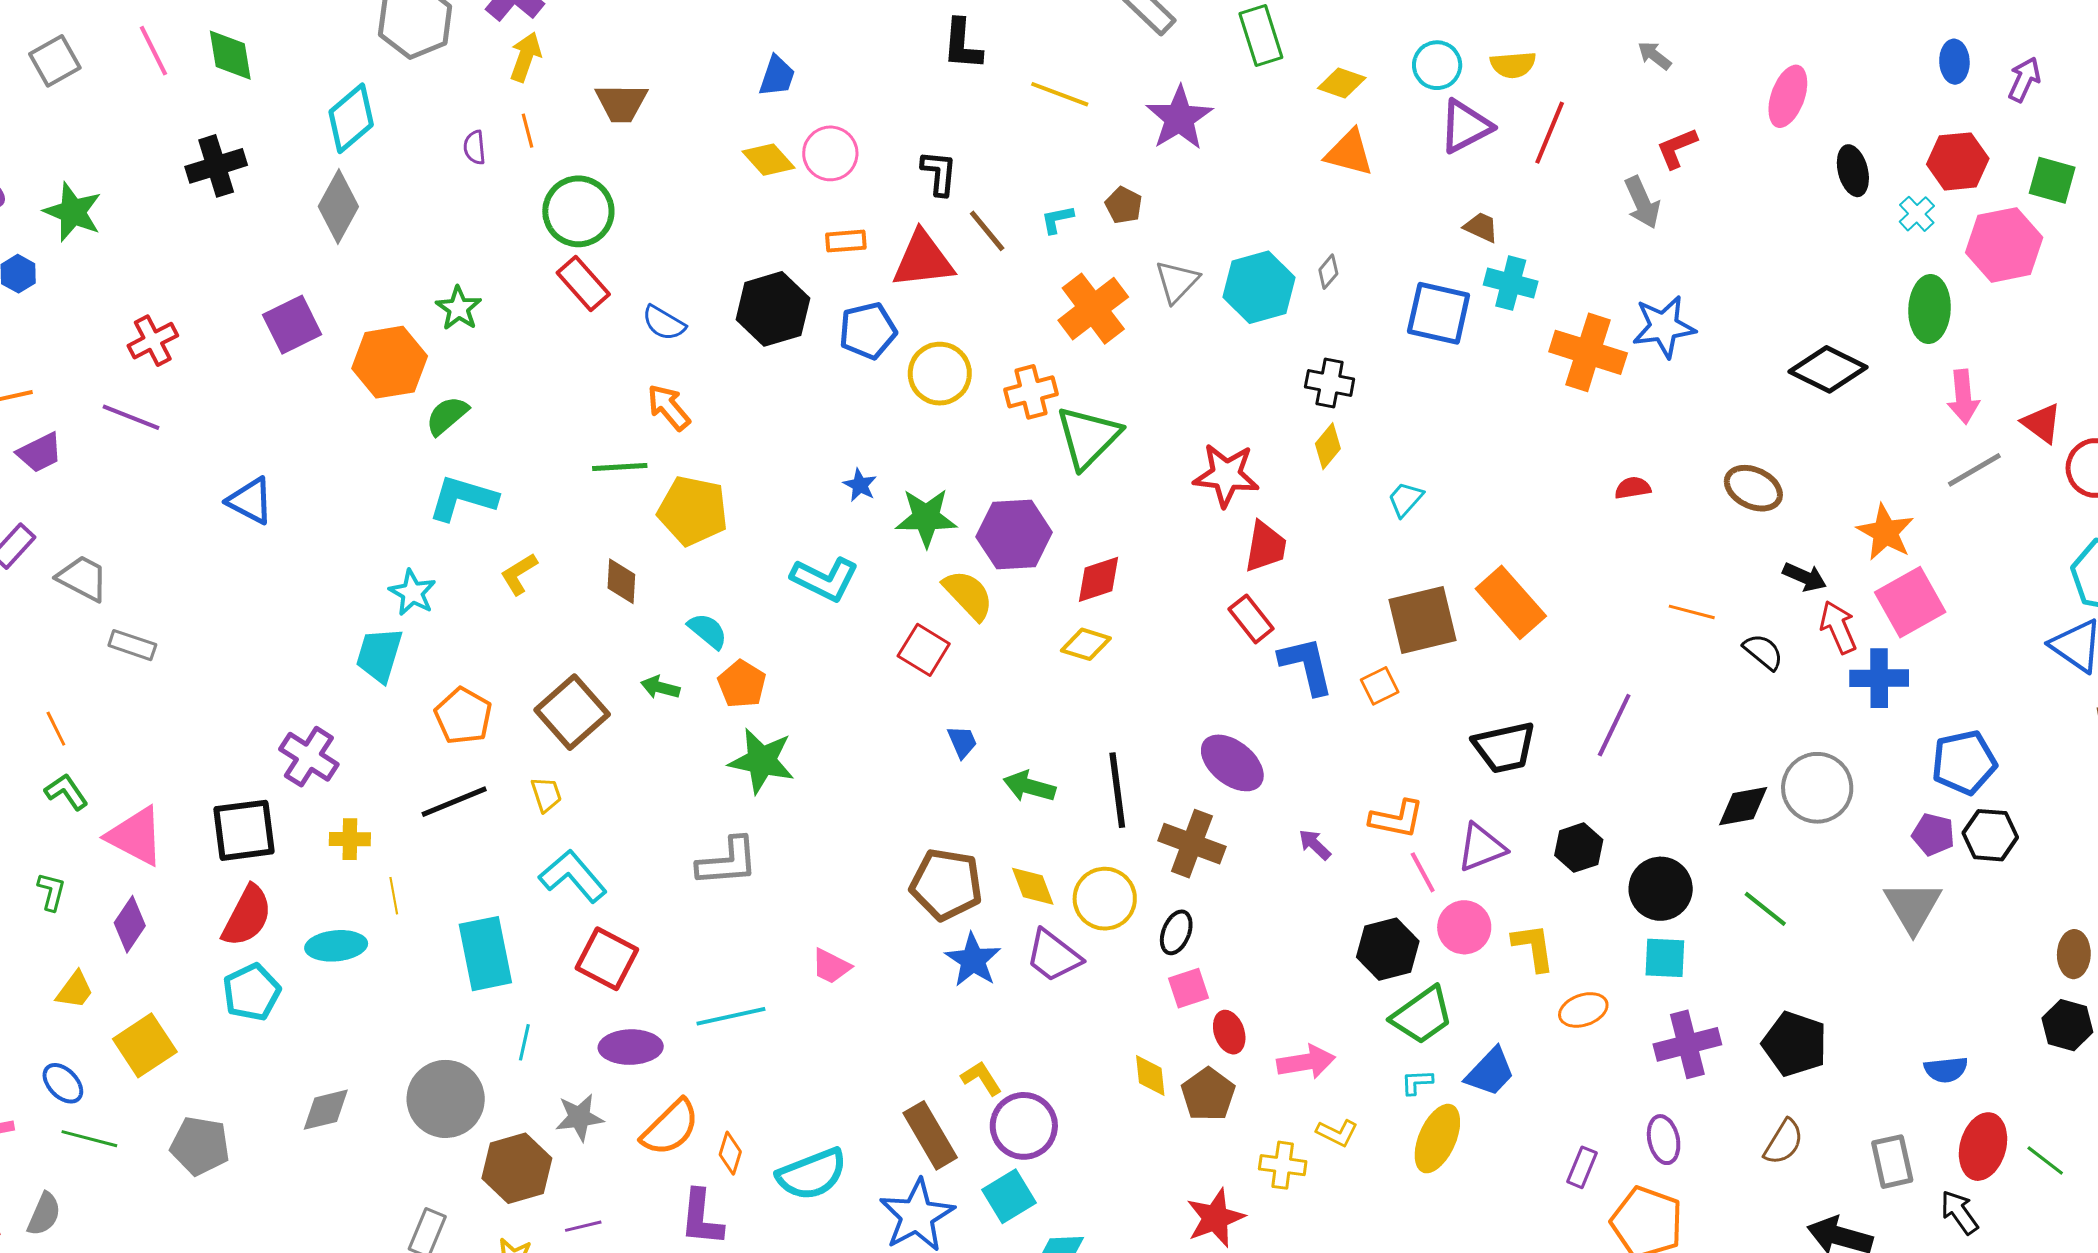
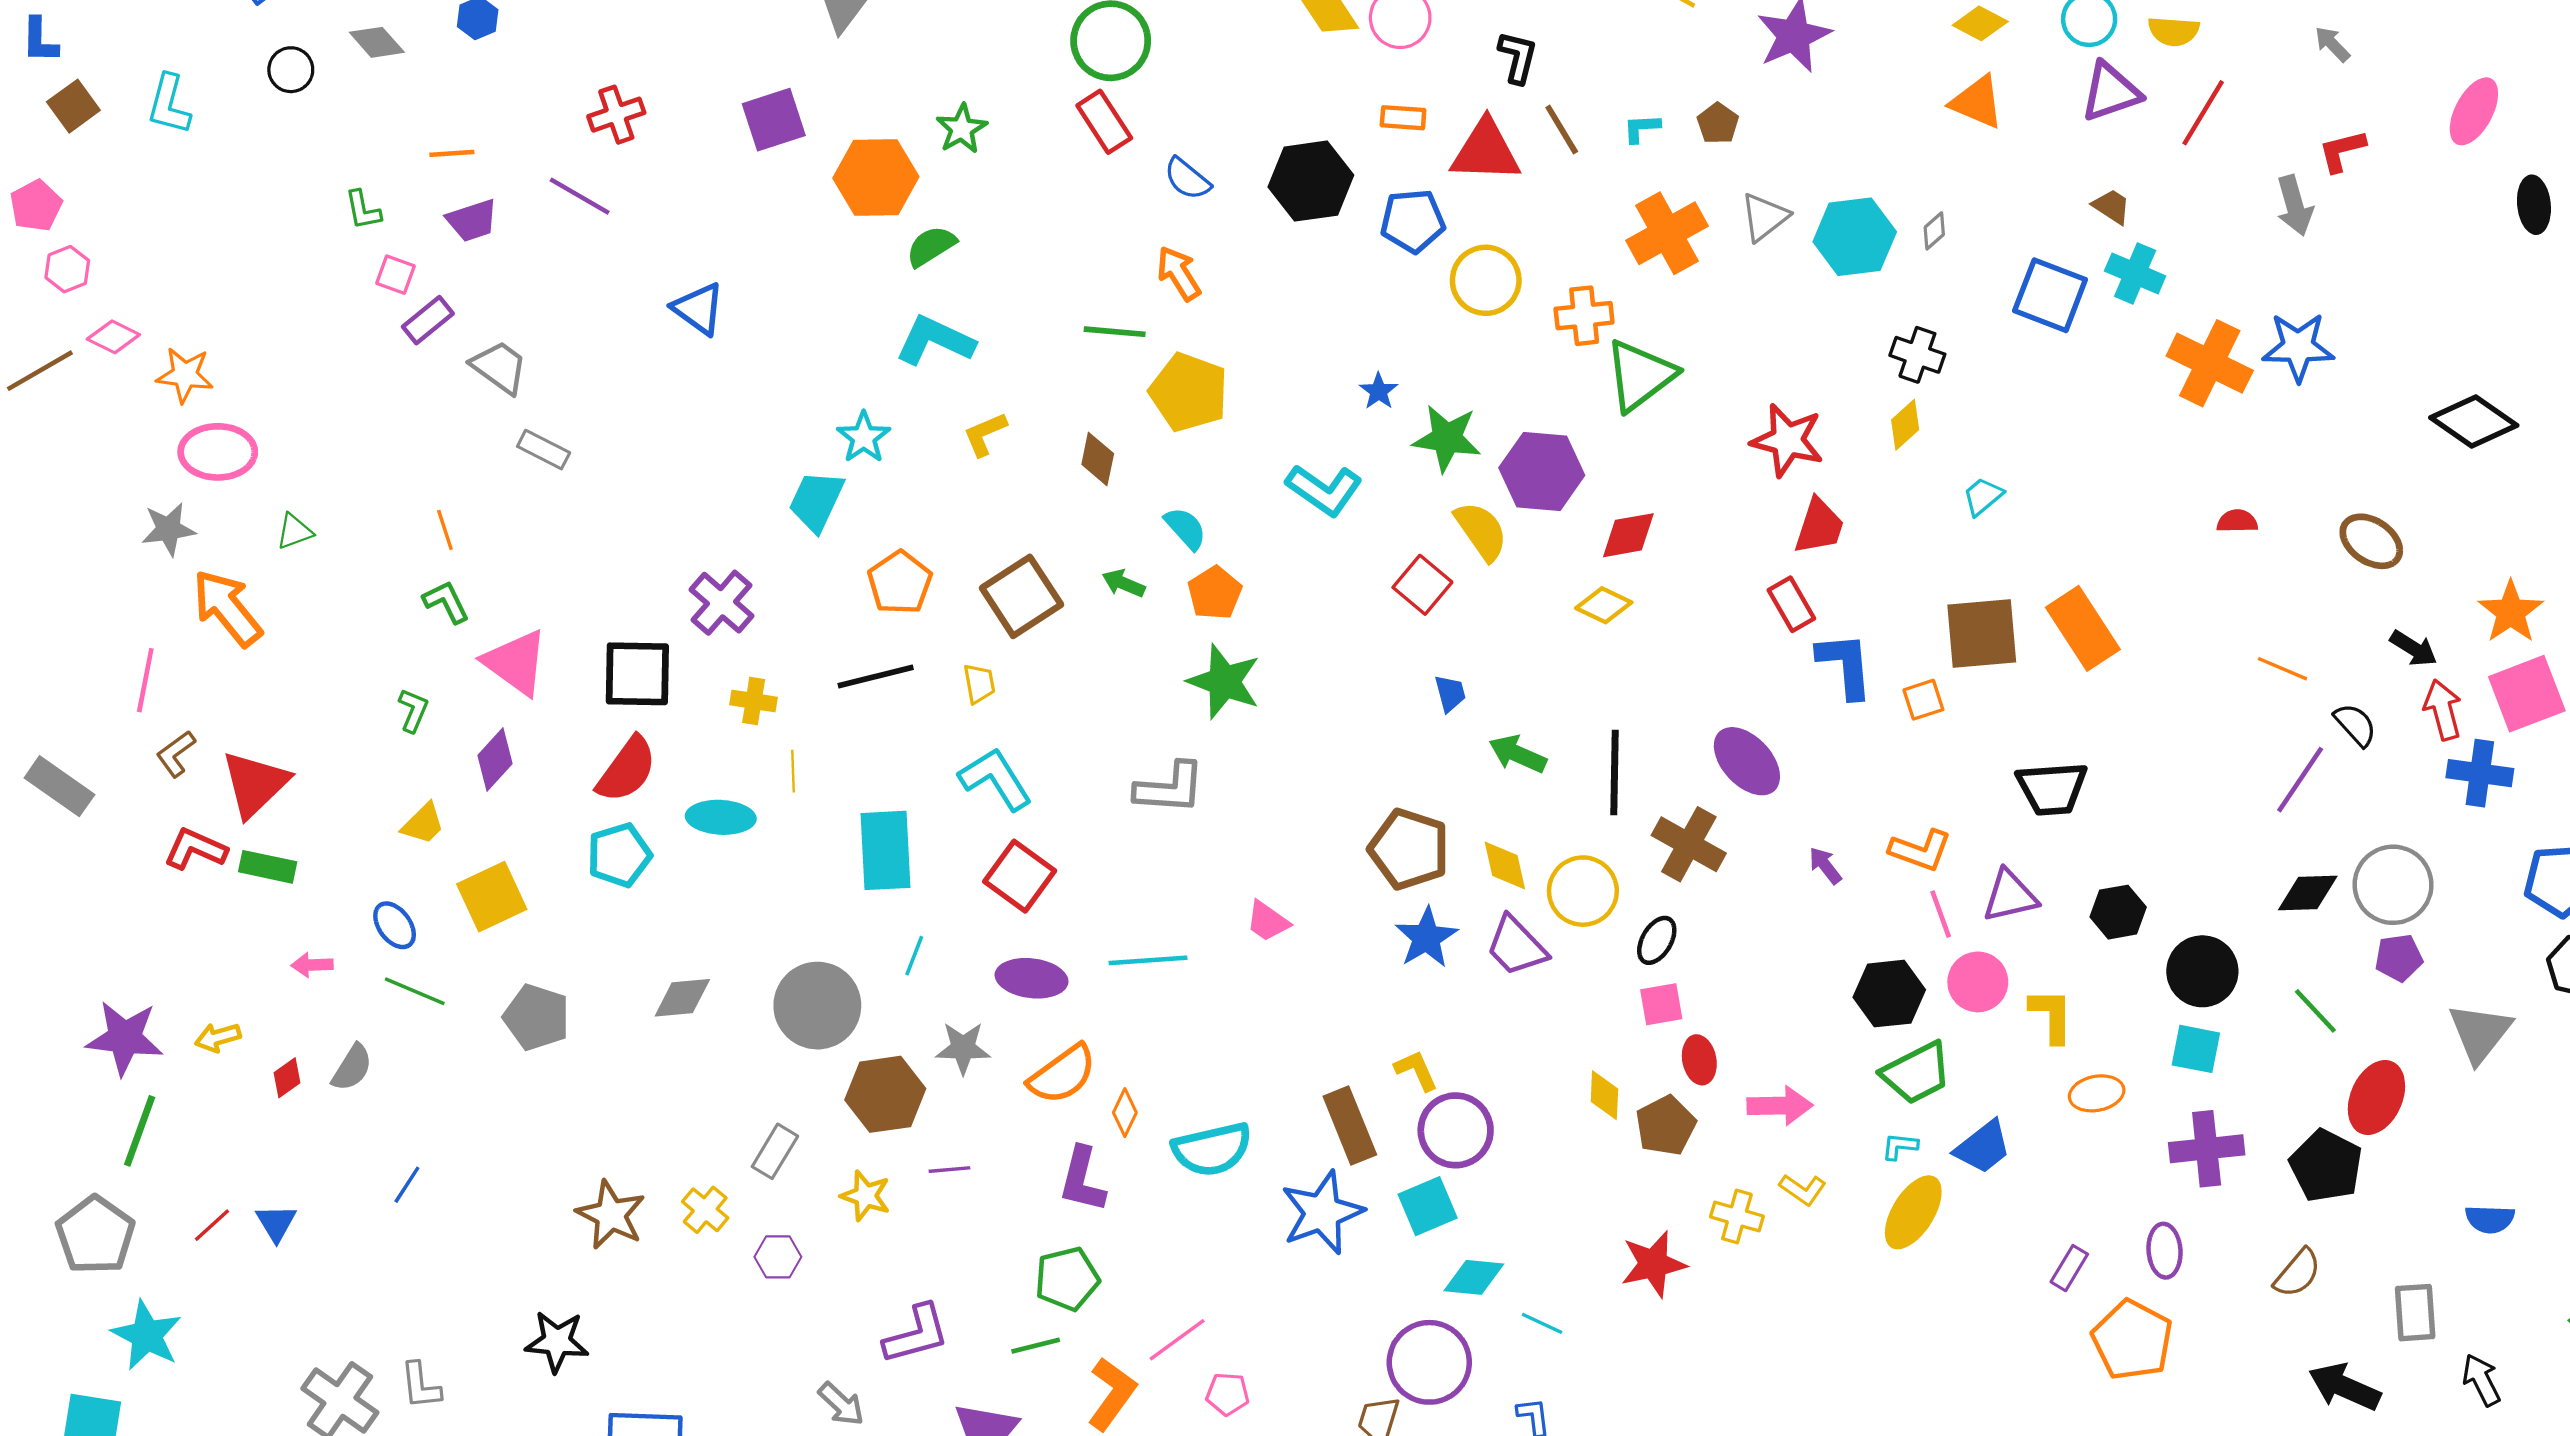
purple line: (1614, 725) -> (2300, 780), moved
purple pentagon: (1933, 834) -> (2399, 958), moved, turned -30
red ellipse: (1983, 1147) -> (2376, 1097), moved

